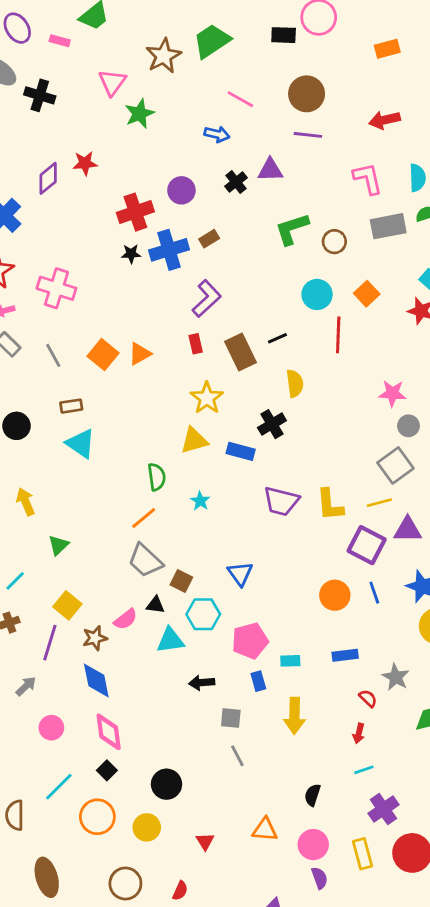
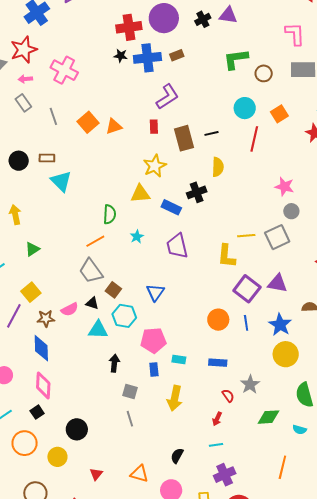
purple circle: (181, 190) -> (164, 18), size x1.5
brown rectangle: (71, 406) -> (47, 158), moved
purple trapezoid: (281, 501) -> (177, 246), moved, turned 52
yellow line: (379, 503) -> (246, 236), moved
black arrow: (202, 683) -> (114, 363), turned 90

